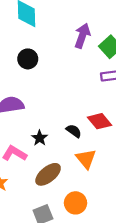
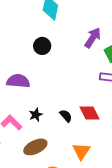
orange triangle: (86, 159) -> (81, 151), moved

